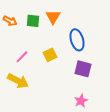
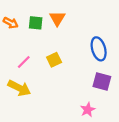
blue ellipse: (77, 40) -> (99, 49), moved
purple square: (83, 69) -> (102, 81), moved

